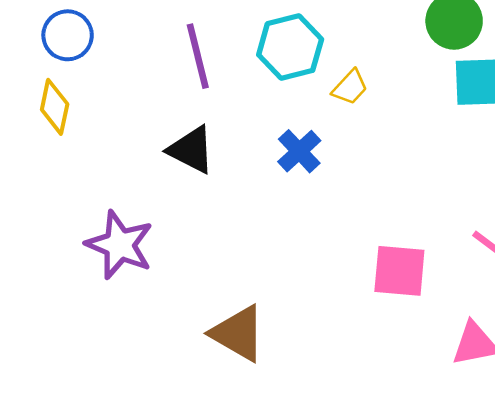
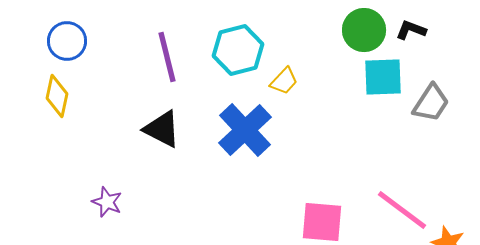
blue cross: (299, 151) -> (245, 130), size x1.6
purple star: (120, 245) -> (107, 202), size x0.6

